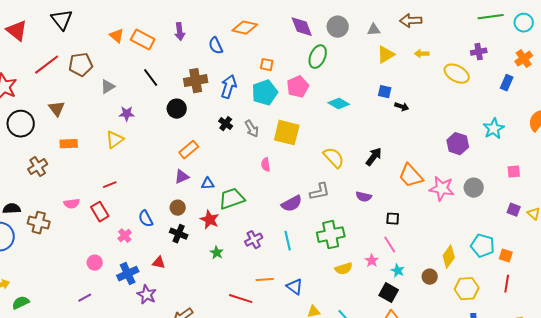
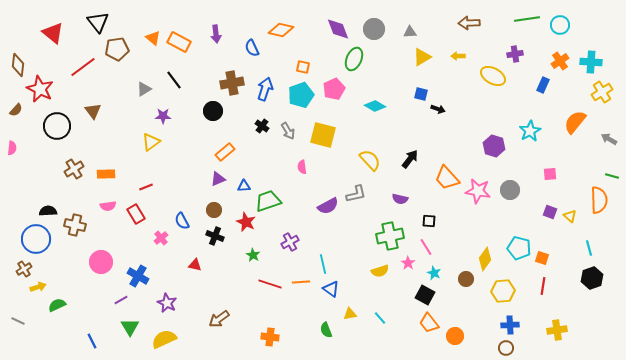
brown arrow: (411, 21) -> (469, 23), moved
brown pentagon: (81, 65) -> (117, 49), moved
black line: (151, 78) -> (174, 80), moved
orange rectangle: (69, 144) -> (106, 174), moved
green cross: (331, 235) -> (390, 236), moved
cyan line: (288, 241) -> (323, 264), moved
pink circle: (95, 263) -> (101, 262), moved, size x1.5
blue cross: (128, 274) -> (138, 276), moved, turned -35
purple star: (147, 295) -> (167, 303), moved
red line: (241, 299) -> (270, 284), moved

